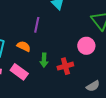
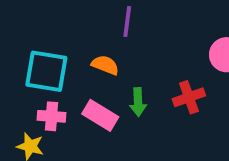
green arrow: (44, 60) -> (138, 102), moved

